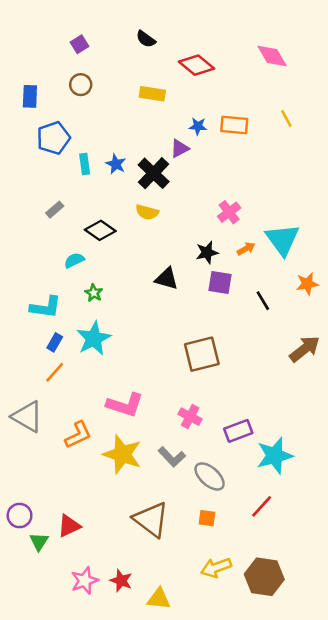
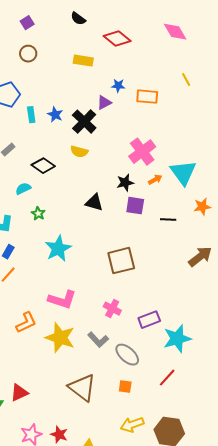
orange rectangle: (234, 125) -> (147, 97), moved
pink cross: (229, 212) -> (142, 152), size x1.5
black line: (263, 301) -> (168, 220), turned -56
cyan star: (94, 338) -> (58, 249), moved

